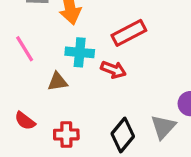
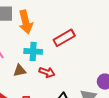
red arrow: (113, 70) -> (47, 72), moved

